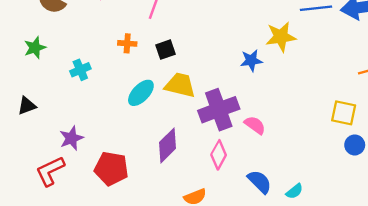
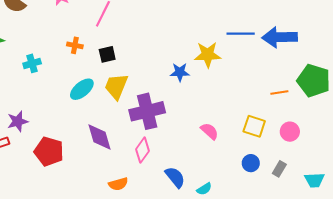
yellow trapezoid: (180, 85) -> (116, 86), turned -88
pink semicircle: (255, 125) -> (210, 131), moved
purple diamond: (167, 145) -> (100, 137), turned -68
blue circle: (355, 145) -> (251, 163), moved

